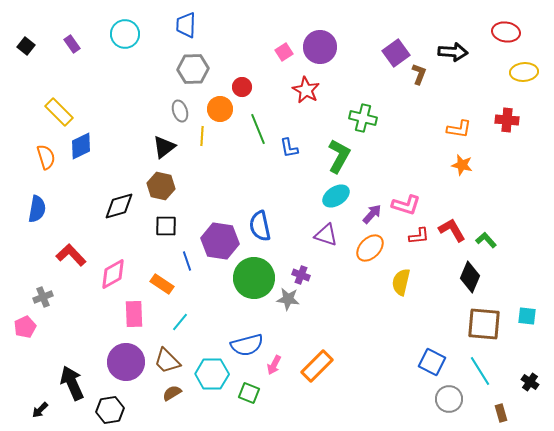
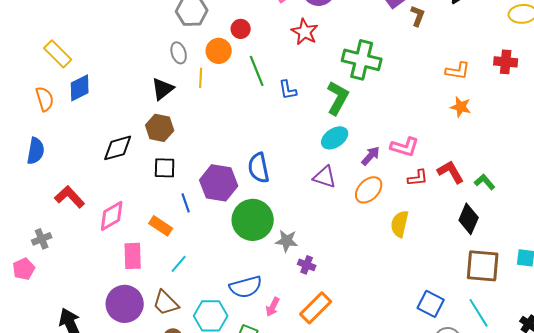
green cross: (363, 118) -> (362, 60), size x1.4
purple cross: (301, 275) -> (307, 265), moved

